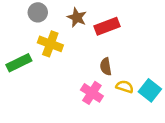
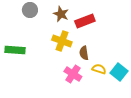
yellow cross: (50, 44) -> (62, 41), moved
green rectangle: (19, 63) -> (15, 50), turned 30

